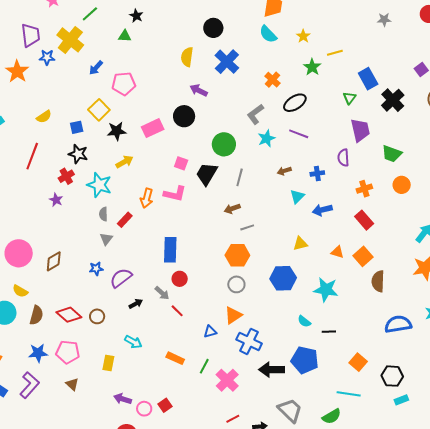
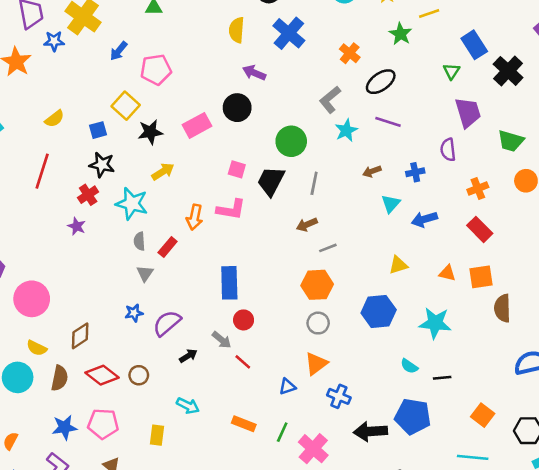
orange square: (363, 256) -> (481, 277), turned 36
brown diamond: (54, 261) -> (80, 336), moved
blue cross: (249, 341) -> (339, 396), size x0.7

